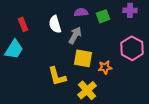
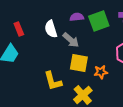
green square: (103, 16) -> (99, 21), size x1.5
gray arrow: (75, 35) -> (71, 40), turned 102

